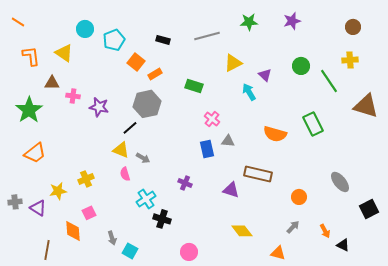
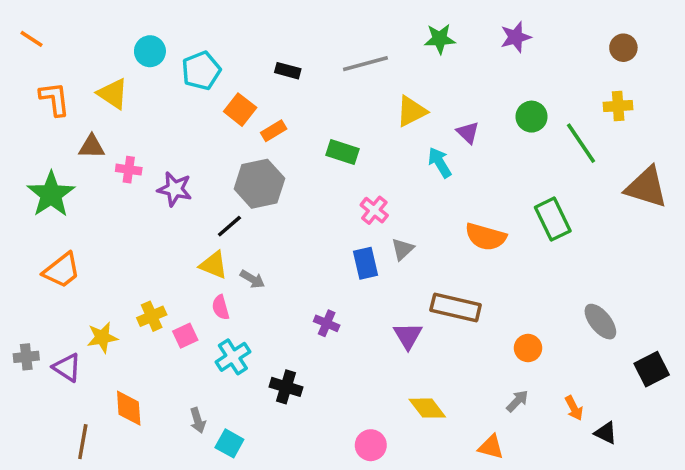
gray triangle: (228, 141) -> (403, 249), turned -48
purple triangle: (231, 190) -> (408, 336), turned 42
cyan cross: (146, 199) -> (233, 357), moved
pink square: (89, 213) -> (185, 336), moved
pink circle: (189, 252) -> (371, 445), moved

